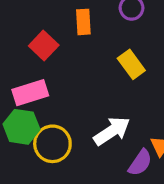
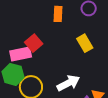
red square: (44, 46) -> (34, 43), moved

